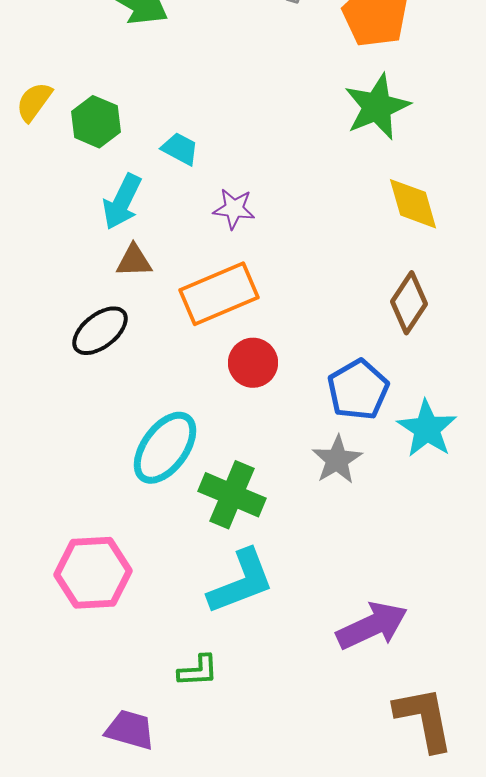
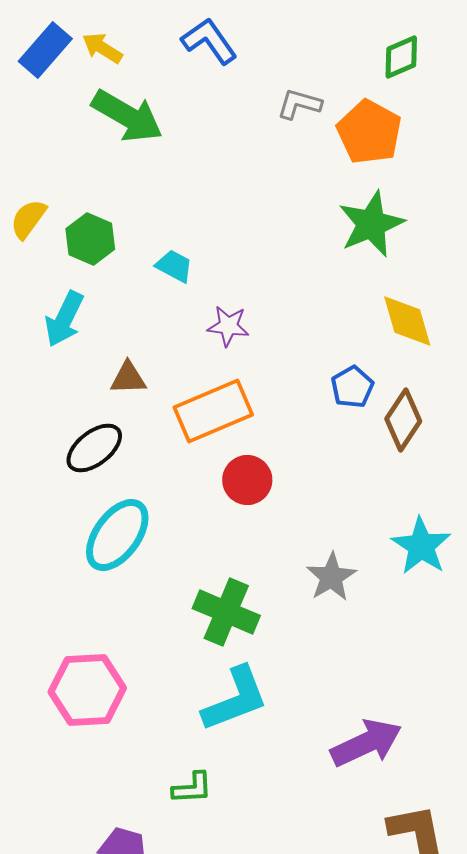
cyan arrow: (122, 202) -> (64, 319), moved
blue pentagon: (358, 390) -> (352, 387), moved, size x0.7
cyan ellipse: (165, 448) -> (117, 535), moved

